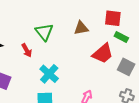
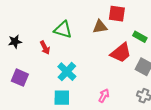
red square: (113, 18) -> (117, 14), moved
green triangle: (44, 32) -> (63, 30), turned -36

